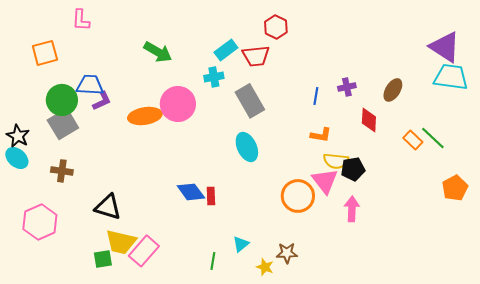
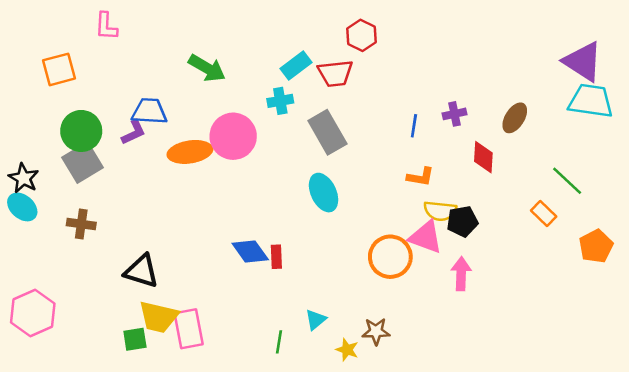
blue trapezoid: (90, 85) -> (149, 111), moved
orange rectangle: (413, 140) -> (544, 213), moved
pink triangle: (325, 181) -> (426, 237), turned -32
pink hexagon: (40, 222) -> (33, 313), moved
pink rectangle: (144, 251) -> (189, 329), turned -52

